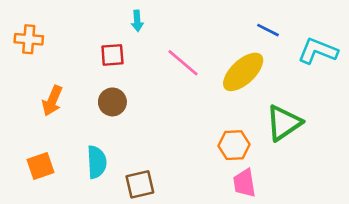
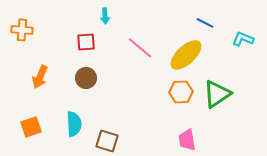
cyan L-shape: (318, 51) -> (243, 39), size x0.7
orange hexagon: (234, 145) -> (181, 92), moved
brown square: (140, 184) -> (107, 141), turned 30

